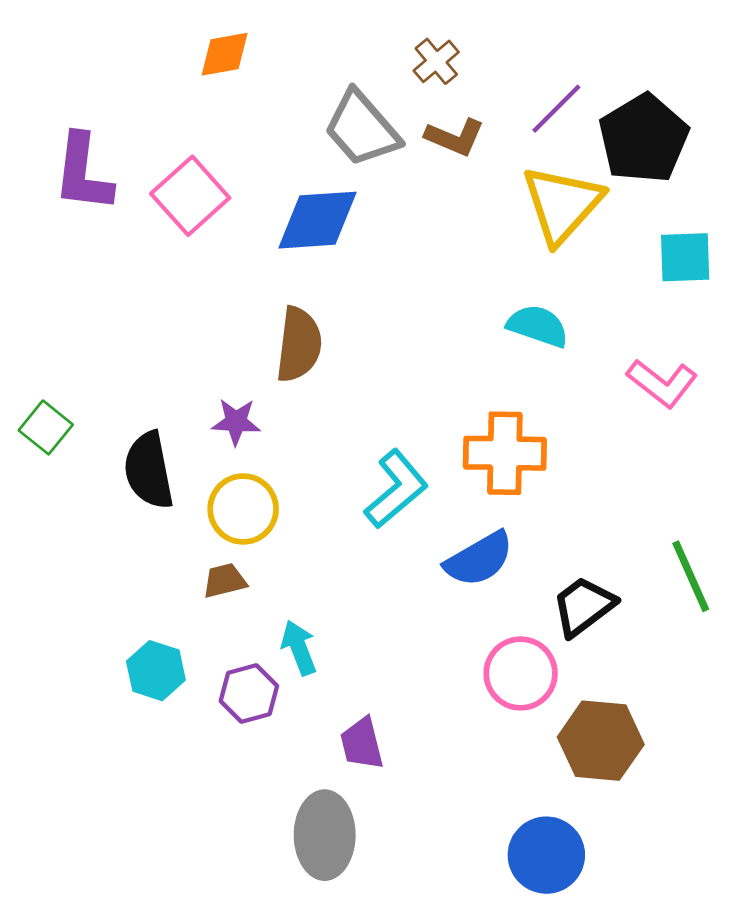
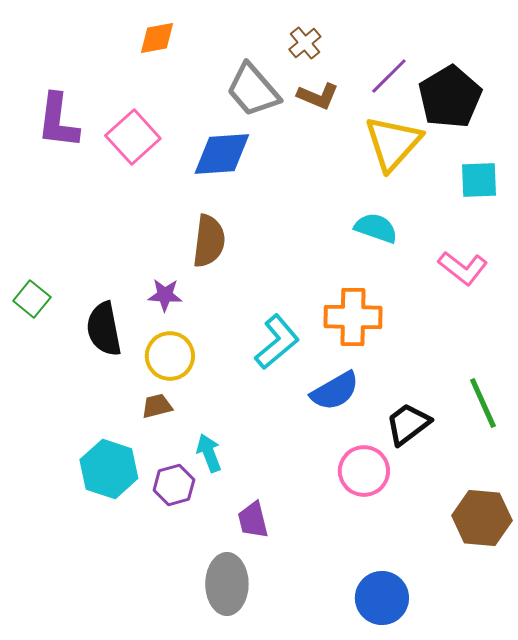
cyan hexagon: (156, 671) -> (109, 469), size x1.4
brown hexagon: (601, 741) -> (482, 518), moved

